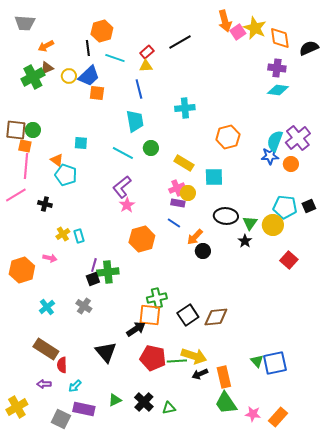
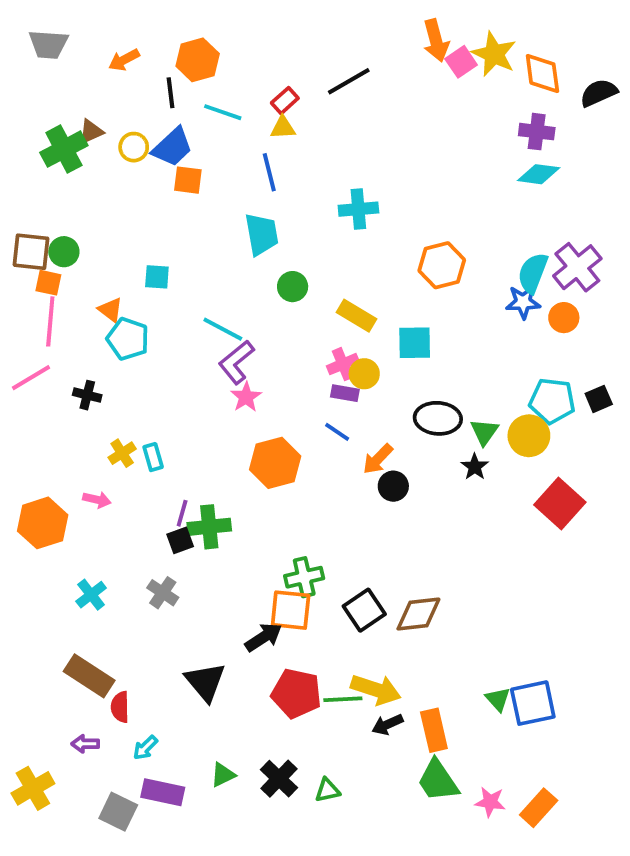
orange arrow: (46, 46) -> (124, 60), moved
cyan line: (123, 153) -> (223, 329), moved
red square: (289, 260) -> (560, 504), size x1.4

